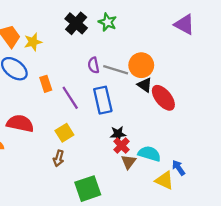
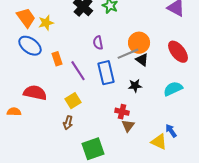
gray line: (116, 70) -> (128, 54), moved, turned -40
red ellipse: (163, 98) -> (178, 52), moved
black star: (118, 134) -> (135, 86), moved
red cross: (121, 146) -> (122, 112), turned -32
cyan semicircle: (149, 154) -> (173, 89), moved, turned -42

